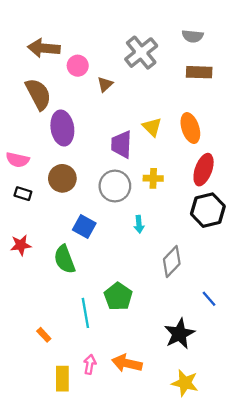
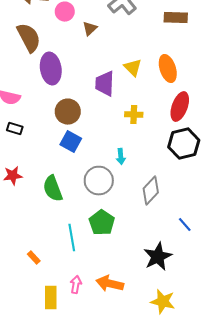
brown circle: (62, 178) -> (68, 112), moved
gray circle: (115, 186) -> (99, 181), moved
blue square: (84, 226) -> (71, 142), moved

